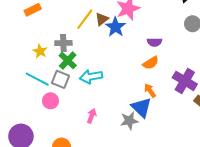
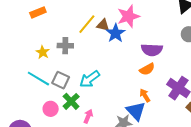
brown triangle: (102, 19) -> (103, 25), turned 48
purple semicircle: (155, 42) -> (152, 50), size x1.5
green cross: (68, 61) -> (71, 101), moved
cyan arrow: (91, 77) -> (90, 79), turned -30
pink circle: (50, 101) -> (51, 109), moved

